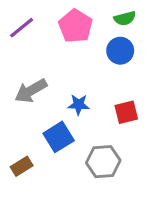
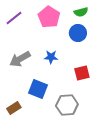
blue star: (79, 105) -> (51, 57), moved
blue square: (59, 137) -> (38, 89), turned -36

